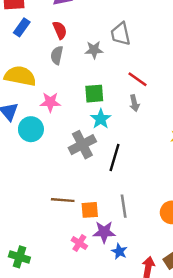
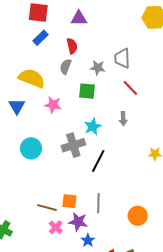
red line: (138, 79) -> (130, 88), moved
green square: (94, 94) -> (87, 91), moved
cyan circle: (31, 129) -> (31, 148), moved
brown line: (63, 200) -> (47, 208), moved

